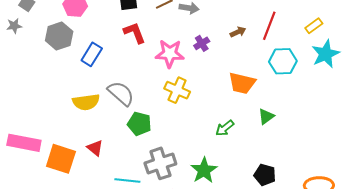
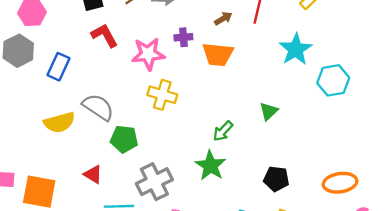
purple cross: (202, 43) -> (183, 37), turned 35
cyan star: (326, 54) -> (296, 49), moved
cyan hexagon: (283, 61) -> (333, 80), moved
orange trapezoid: (242, 83) -> (218, 54), moved
red triangle: (95, 148) -> (93, 174), moved
green star: (204, 170) -> (210, 166), moved

